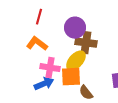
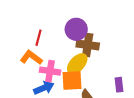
red line: (39, 17) -> (39, 38), moved
orange L-shape: (37, 44) -> (31, 58), moved

